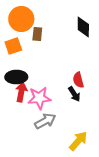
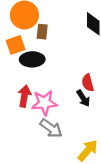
black ellipse: (16, 77) -> (32, 59), moved
gray arrow: (45, 121) -> (51, 128), turned 65

